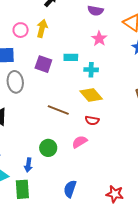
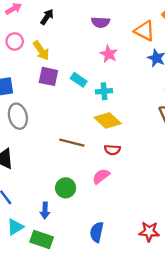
yellow arrow: (42, 28) -> (41, 51), turned 138
pink circle: (21, 30) -> (15, 41), moved
cyan rectangle: (71, 57) -> (79, 80), turned 40
purple square: (43, 64) -> (48, 76), moved
green rectangle: (22, 189) -> (42, 240), turned -60

